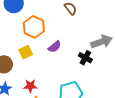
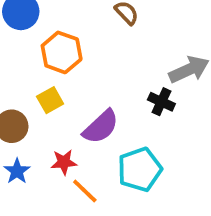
purple semicircle: (55, 47) -> (101, 127), moved, size x1.5

